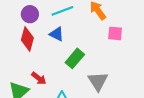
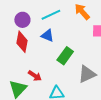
gray triangle: (98, 81) -> (87, 74), turned 42

